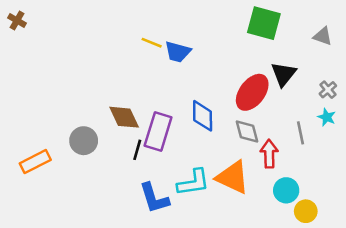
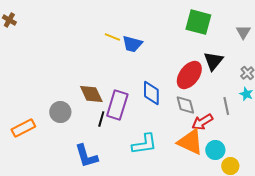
gray triangle: (323, 36) -> (243, 32), turned 42
red arrow: (269, 154) -> (202, 122), turned -120
orange triangle: (233, 177) -> (190, 142), moved
blue L-shape: (154, 198) -> (86, 156), moved

